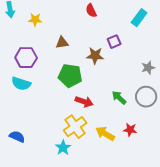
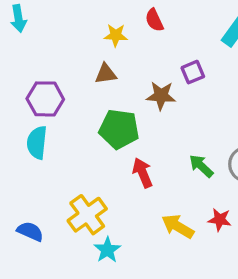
yellow star: (35, 20) -> (116, 35), moved
cyan semicircle: (21, 84) -> (37, 143), turned 78
red arrow: (84, 102) -> (143, 173), turned -132
yellow cross: (75, 127) -> (87, 215), moved

